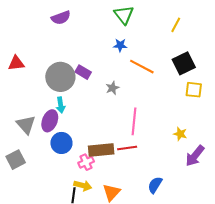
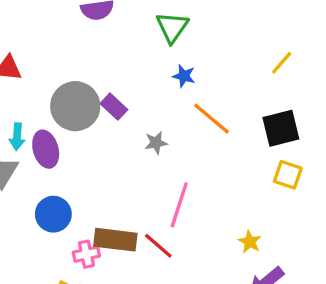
green triangle: (124, 15) -> (172, 27), moved
cyan arrow: (61, 105) -> (17, 137), moved
purple ellipse: (50, 121) -> (46, 149), moved, turned -50
red line: (127, 148) -> (158, 246), turned 36

